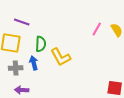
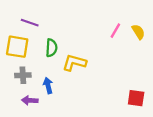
yellow L-shape: (61, 57) -> (74, 63), turned 135
blue arrow: (34, 63) -> (48, 86), moved

